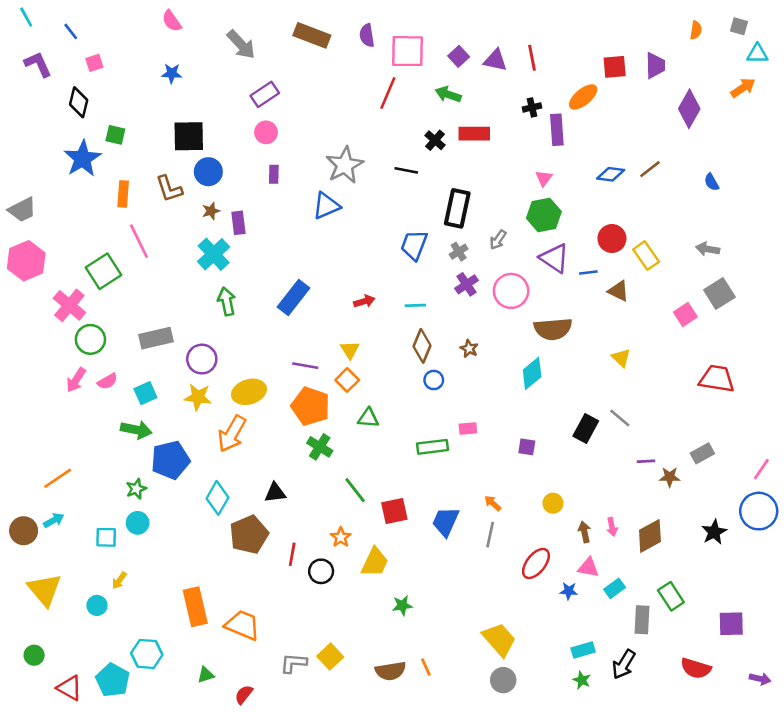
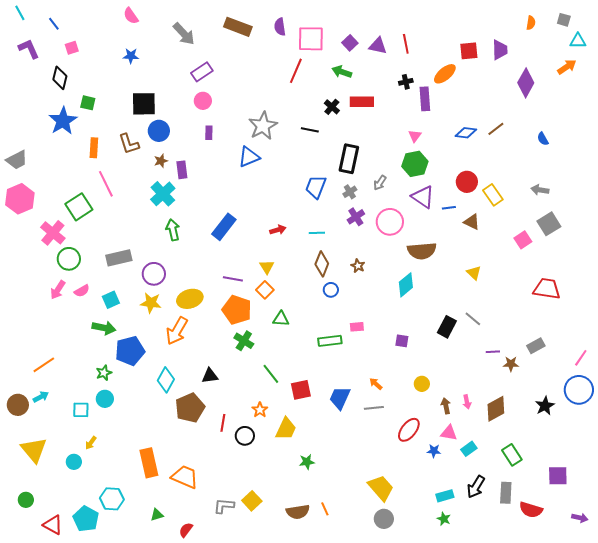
gray line: (490, 535) -> (374, 408), turned 72
gray rectangle: (642, 620) -> (506, 493), moved
black arrow: (624, 664) -> (476, 487), moved

